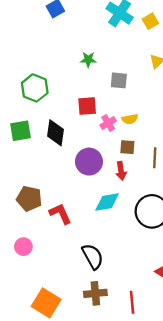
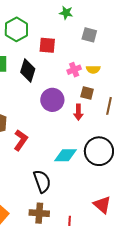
red square: (87, 106) -> (47, 45), moved
cyan diamond: (107, 202) -> (65, 155), moved
red L-shape: (60, 214) -> (21, 140), turned 50

